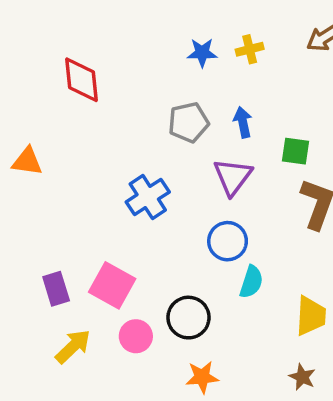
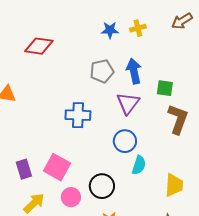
red diamond: (82, 80) -> (39, 46), turned -76
blue arrow: (243, 122) -> (134, 71), size x1.4
blue cross: (148, 197) -> (78, 115), turned 35

